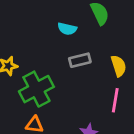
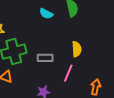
gray rectangle: (80, 60) -> (45, 58), moved

